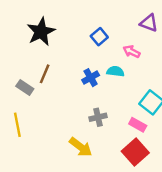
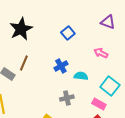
pink arrow: (132, 52) -> (101, 53), moved
cyan semicircle: (115, 71) -> (81, 76), moved

